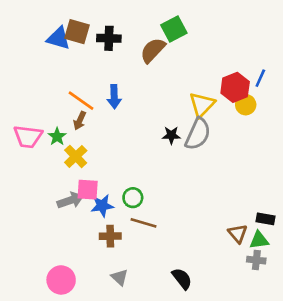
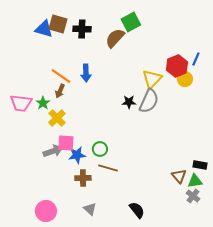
gray cross: (256, 260) -> (193, 196), turned 32

